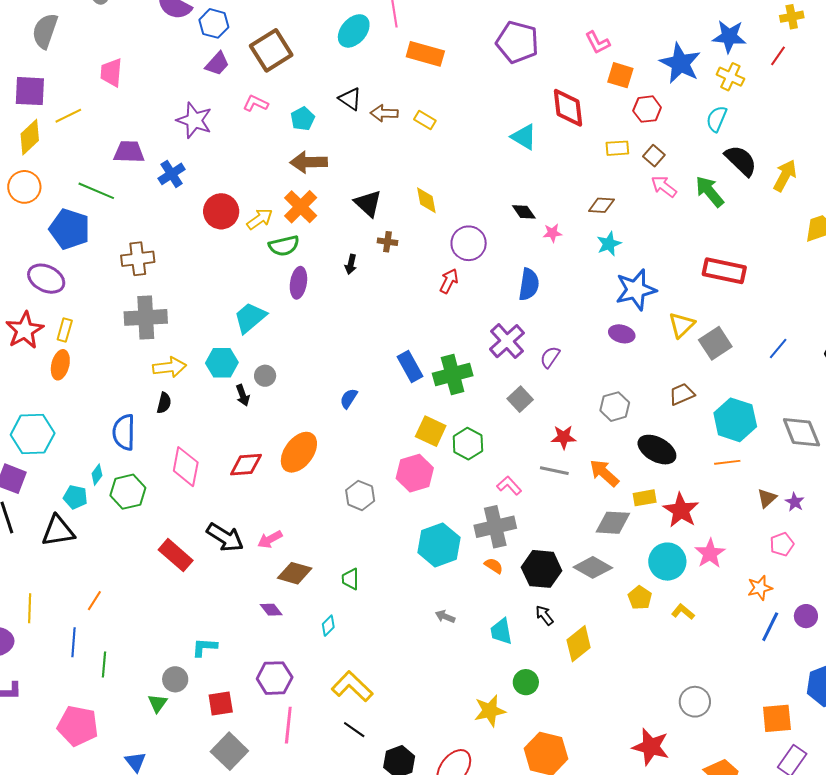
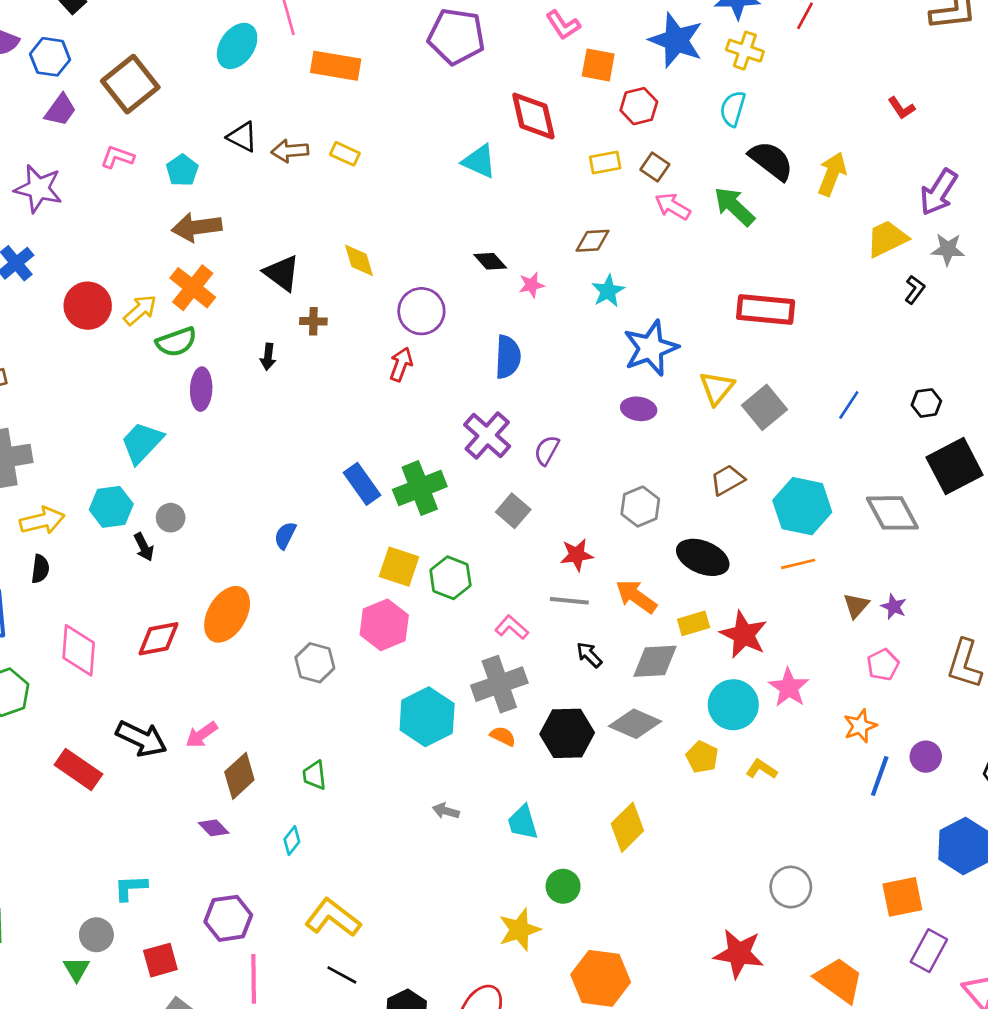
brown diamond: (295, 573) -> (239, 776), turned -52
black arrow: (544, 615) -> (589, 655), moved

